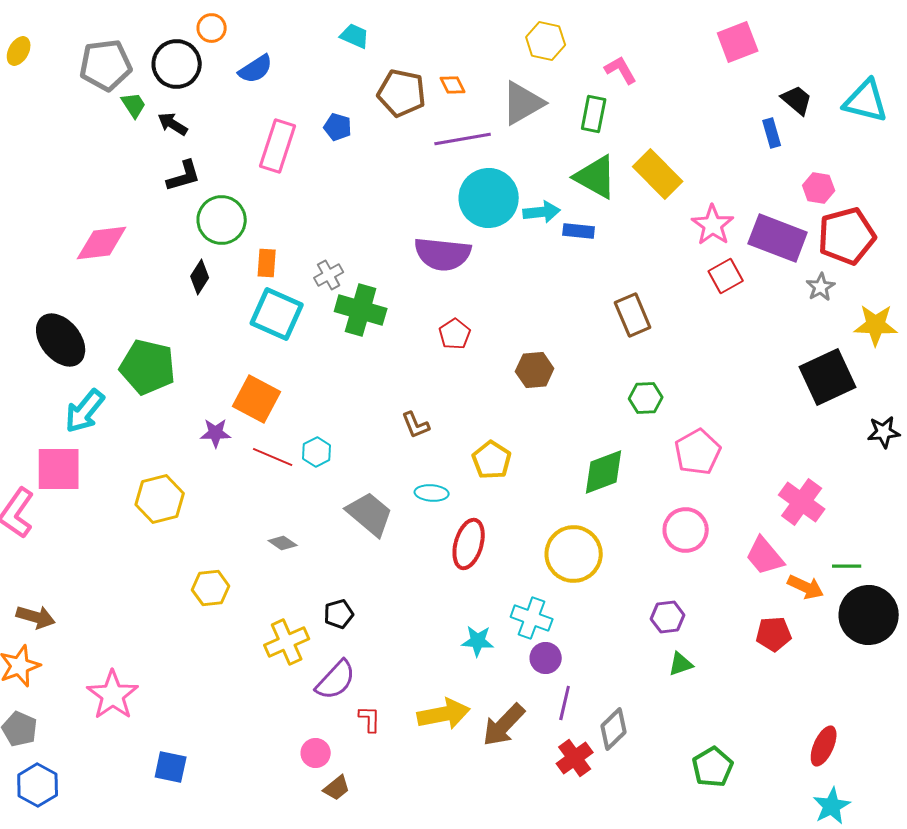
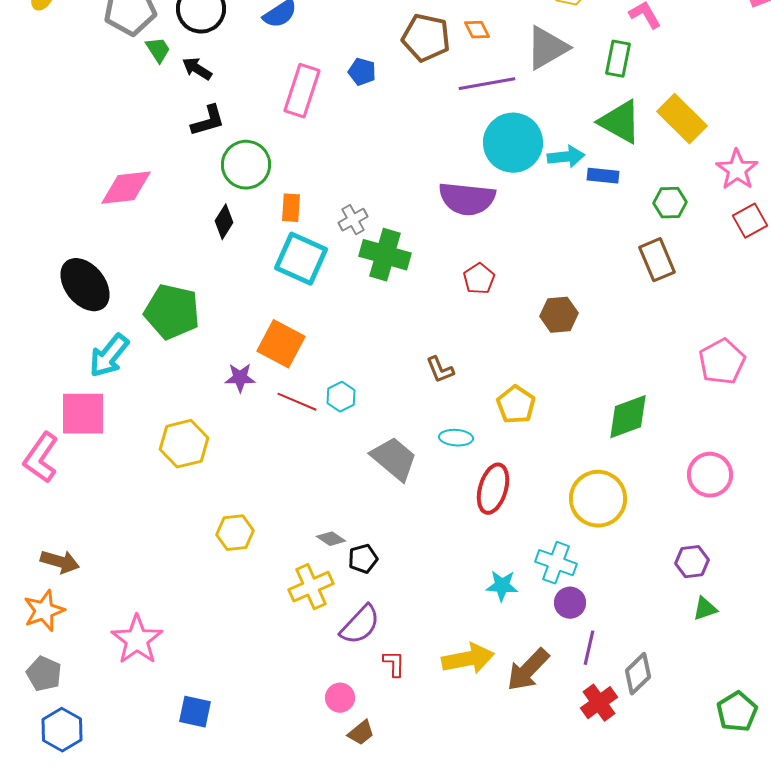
green hexagon: (646, 398) -> (670, 203), moved
pink pentagon: (698, 452) -> (722, 362), moved
gray diamond: (283, 543) -> (331, 539), moved

